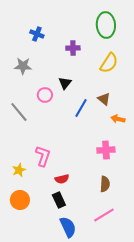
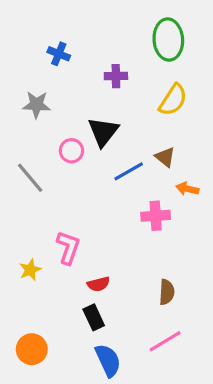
black triangle: (65, 83) -> (103, 132), size x1.5
blue line: (81, 108) -> (129, 171), turned 30
pink cross: (106, 150) -> (156, 216), moved
orange circle: (20, 200) -> (32, 349), moved

